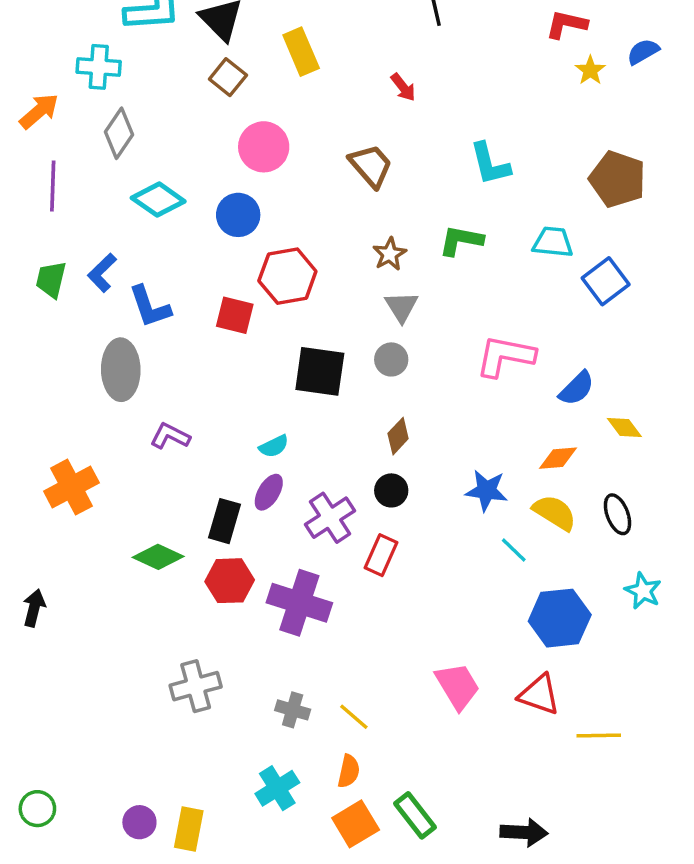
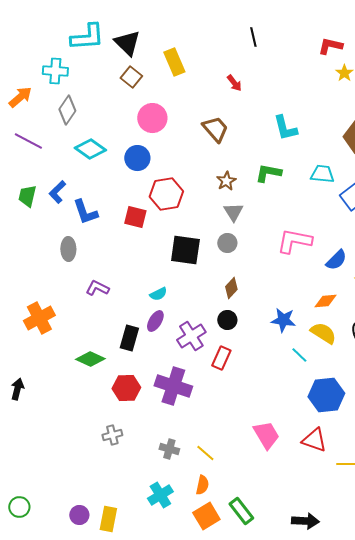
purple line: (53, 186) -> (28, 141), turned -64
gray ellipse: (121, 370) -> (68, 249), size x0.7
red hexagon: (230, 581) -> (126, 388), moved
gray cross: (196, 686) -> (112, 435), size x0.7

